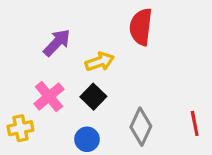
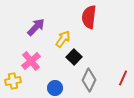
yellow arrow: (100, 62) -> (63, 39), turned -36
black square: (93, 97) -> (74, 57), moved
red line: (195, 123) -> (123, 78), turned 35

